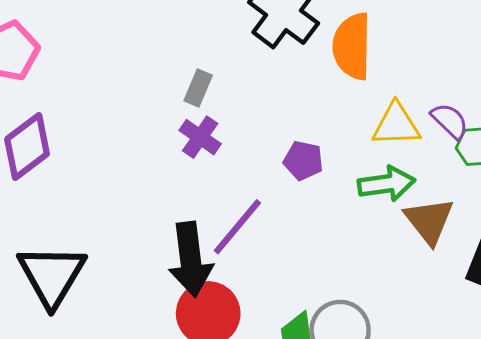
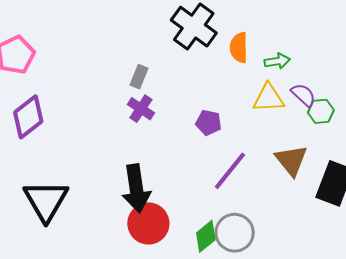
orange semicircle: (352, 46) -> (239, 48), size x0.7
green arrow: (387, 184) -> (277, 61), moved, size x0.7
purple line: (237, 227) -> (230, 171), moved

